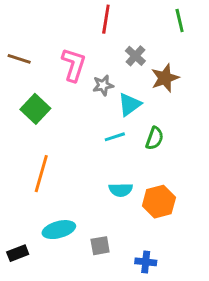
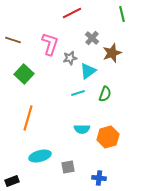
red line: (106, 19) -> (72, 13), turned 54
black rectangle: (18, 253) -> (12, 181), moved

